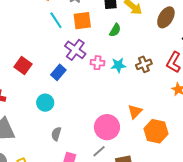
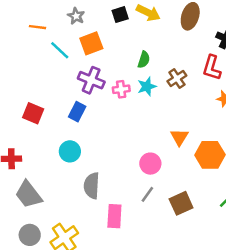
green semicircle: (115, 30) -> (144, 60), moved
pink circle: (107, 127) -> (150, 164), size x0.7
gray semicircle: (56, 134) -> (92, 186), size x1.5

